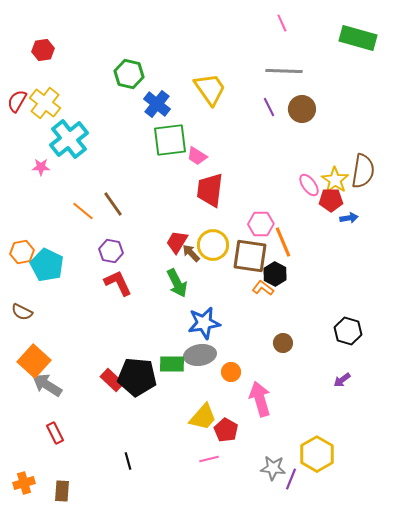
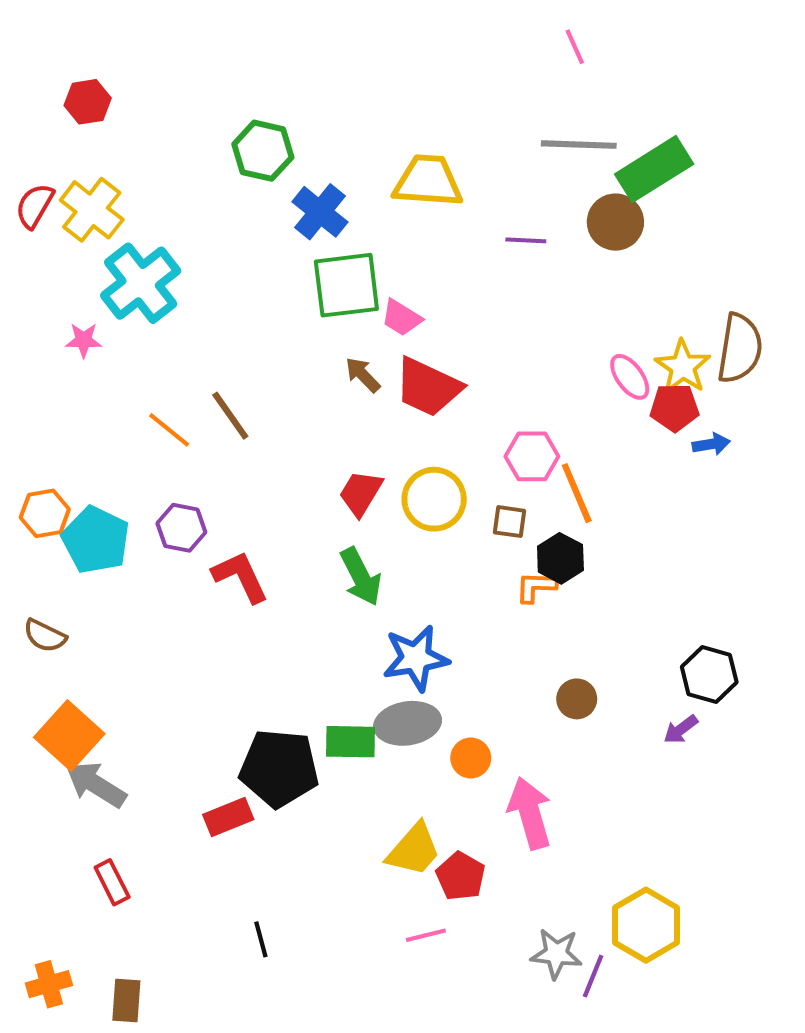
green rectangle: (358, 38) -> (654, 169), moved, turned -48
yellow trapezoid: (210, 89) -> (428, 181), turned -51
purple line: (269, 107) -> (526, 240), moved, turned -60
red trapezoid: (210, 190) -> (428, 387), turned -72
purple hexagon: (111, 251) -> (181, 528), moved
brown arrow: (191, 253) -> (363, 375), moved
brown square: (250, 256) -> (509, 522), size x0.5
orange L-shape: (263, 288) -> (536, 587), turned -35
red rectangle: (112, 380) -> (228, 817), moved, turned -65
purple arrow: (342, 380) -> (681, 729), moved

